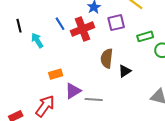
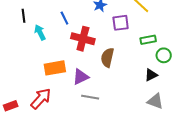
red cross: (82, 29) -> (83, 39), moved, turned 30
black triangle: (125, 71) -> (151, 75), moved
orange rectangle: (56, 74) -> (55, 68), size x1.5
purple triangle: (73, 91) -> (81, 77), moved

